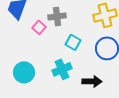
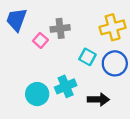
cyan square: (73, 42) -> (87, 57), moved
cyan circle: (24, 72) -> (37, 94), moved

